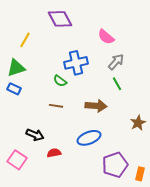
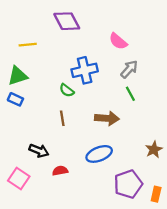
yellow line: (25, 40) -> (28, 45), turned 56
brown line: (56, 106) -> (62, 118), turned 72
brown star: (138, 123) -> (154, 150), moved

